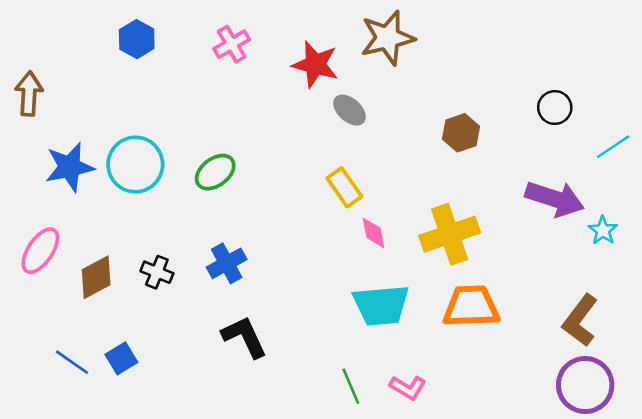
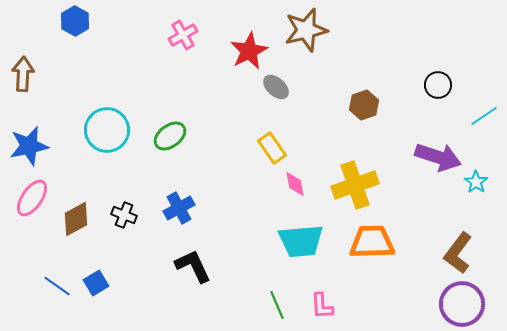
blue hexagon: (137, 39) -> (75, 21), moved
red star: (315, 64) -> (249, 51), turned 30
blue star: (70, 167) -> (29, 146), moved
pink L-shape: (408, 388) -> (322, 306), turned 56

